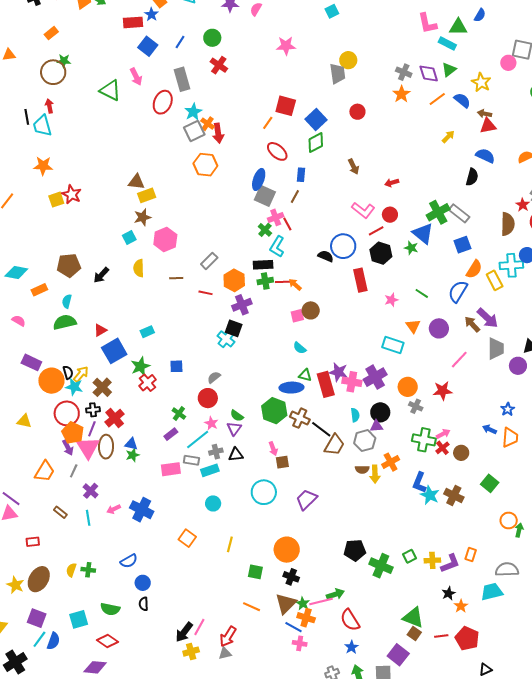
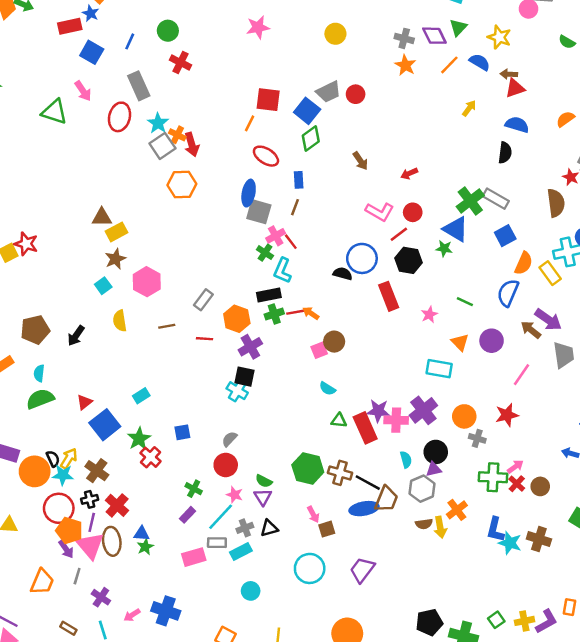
gray trapezoid: (338, 74) -> (328, 92), moved, turned 80
blue ellipse: (291, 388) -> (364, 509), moved

